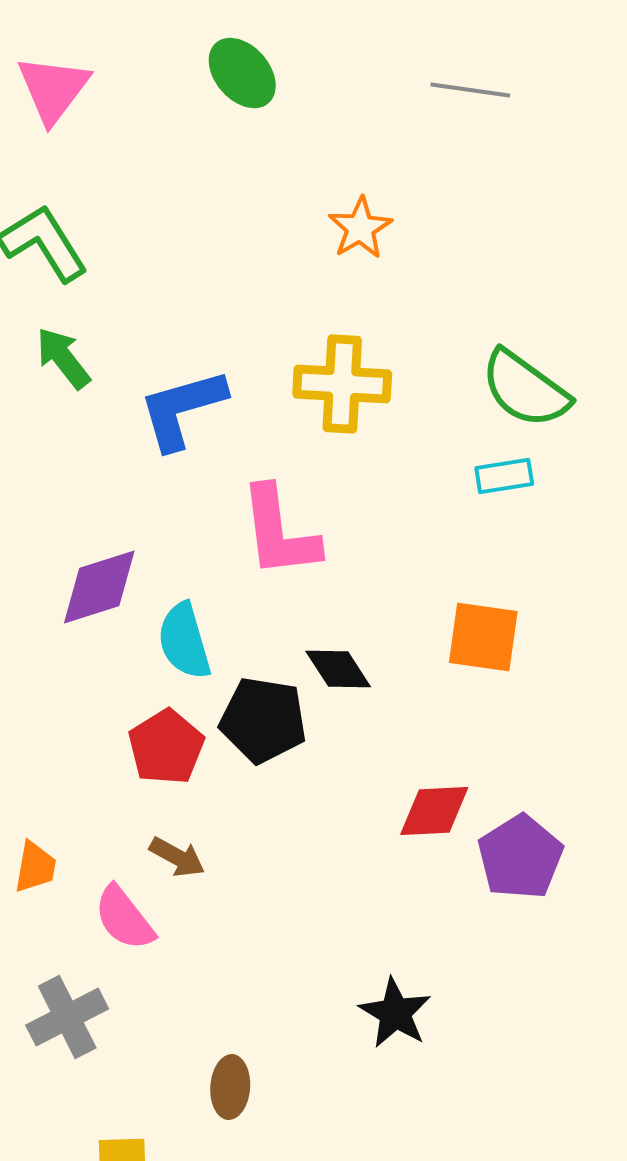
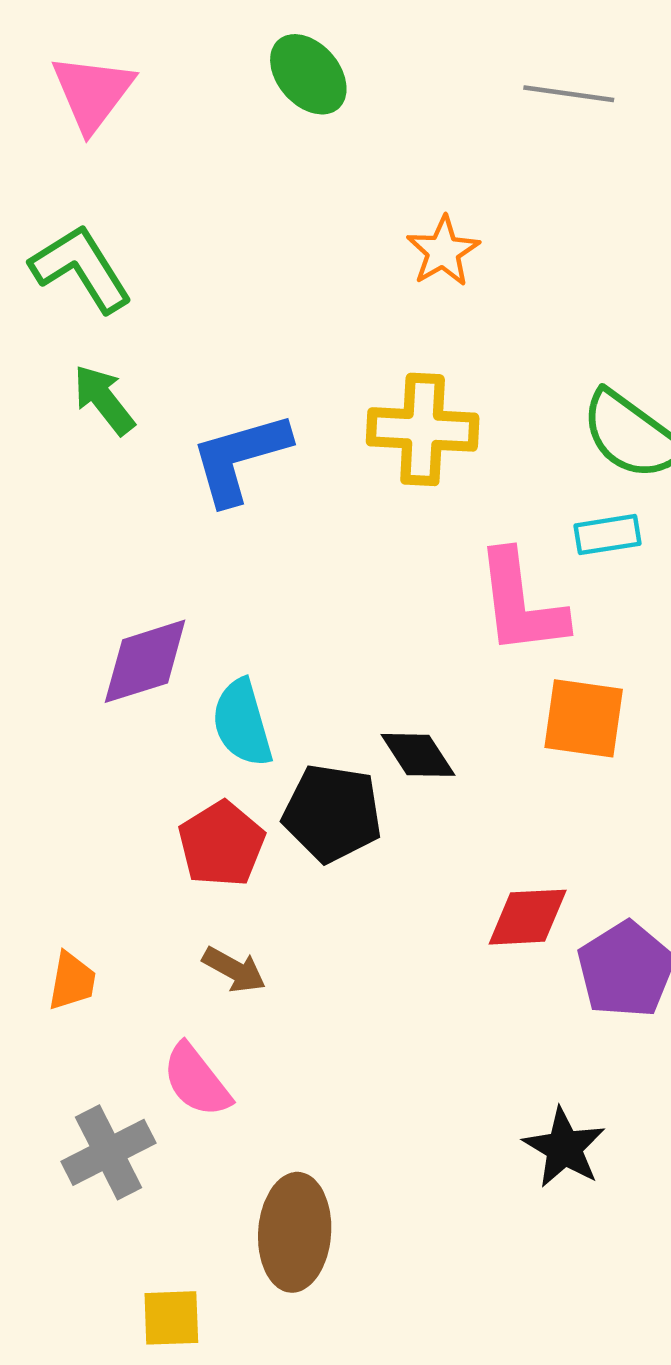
pink L-shape: (279, 532) -> (521, 603), moved
pink semicircle: (124, 918) -> (196, 1080), moved
black star: (395, 1013) -> (564, 1148), moved
brown ellipse: (230, 1087) -> (295, 1232), size x1.6

